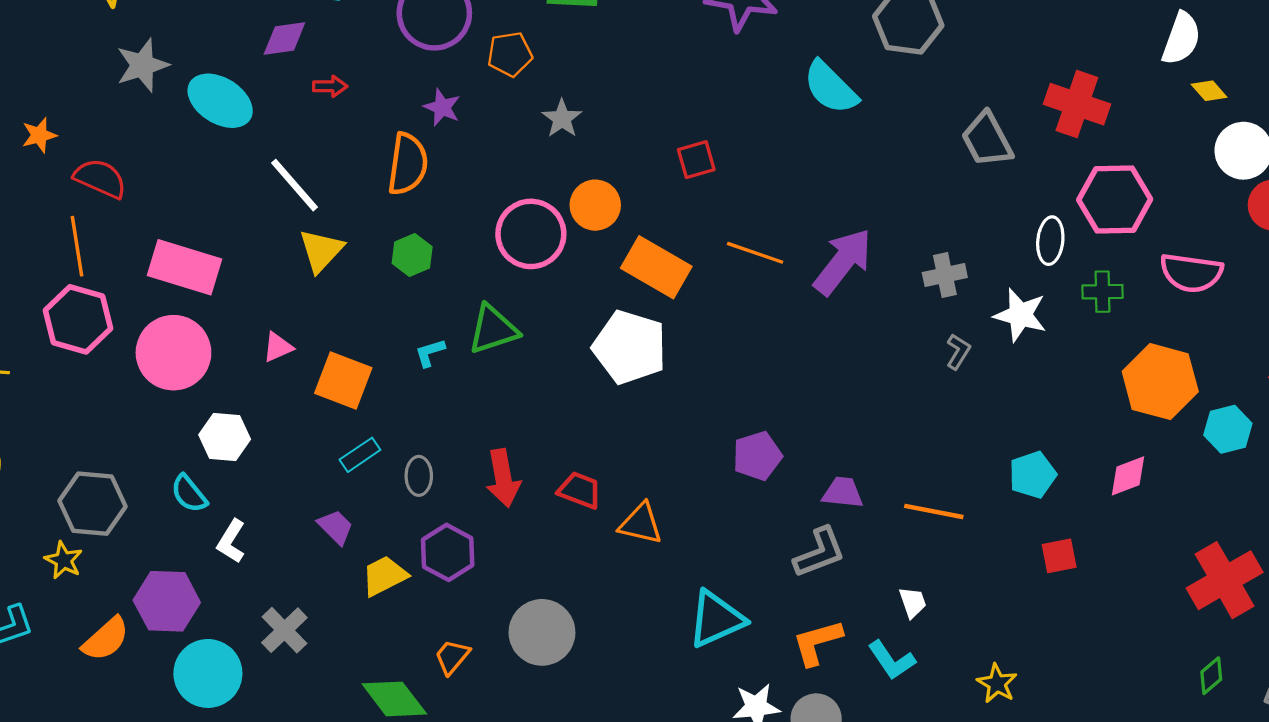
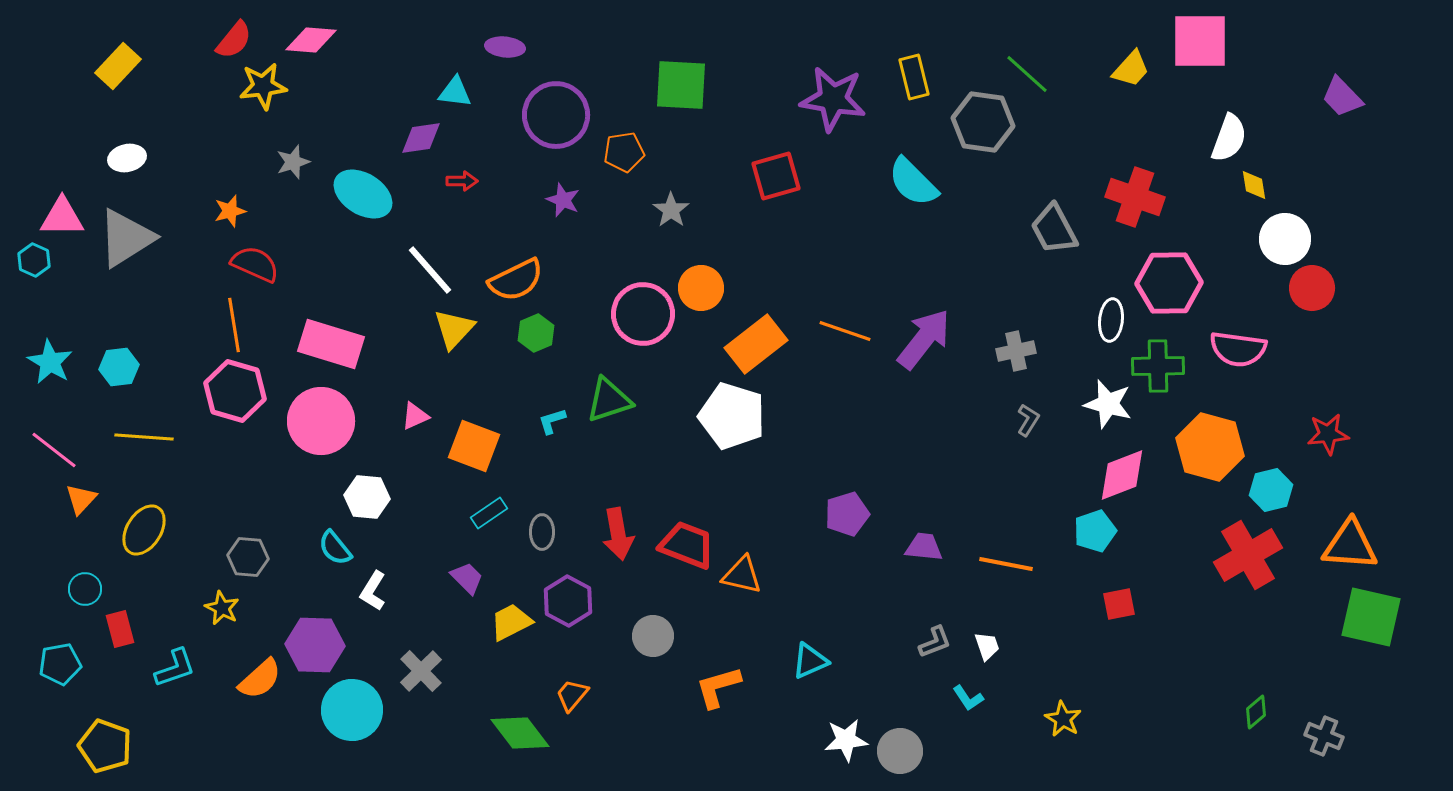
gray star: (142, 65) -> (293, 162), size x0.7
yellow diamond: (1209, 91) -> (1254, 185), turned 32
orange star: (39, 135) -> (230, 211), moved
red square: (696, 160) -> (776, 176), moved, size x1.4
orange semicircle: (408, 164) -> (516, 280), moved, turned 56
orange rectangle: (656, 267) -> (756, 344), turned -68
green cross: (1102, 292) -> (1158, 366), size x1.4
white star: (1020, 315) -> (1108, 404), moved
pink diamond: (1128, 476) -> (1122, 475), moved, size x1.4
red trapezoid: (580, 490) -> (687, 545), size x1.4
gray hexagon: (92, 504) -> (248, 557), size x0.7
gray L-shape: (819, 552) -> (935, 642), moved, size x0.7
red cross: (1225, 580) -> (1248, 555), moved
cyan triangle: (716, 619) -> (810, 661), size x0.7
gray circle: (542, 632) -> (653, 636), moved, size x0.7
orange L-shape: (817, 642) -> (718, 687), moved
cyan L-shape: (892, 660) -> (968, 698), size x0.7

